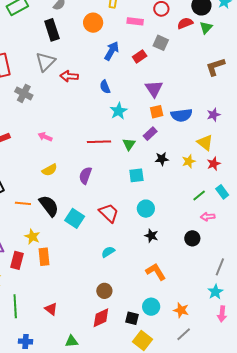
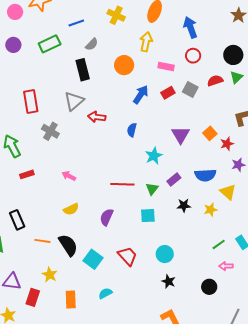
red semicircle: (185, 23) -> (215, 81), moved
red rectangle: (140, 56) -> (168, 93), moved
blue semicircle: (105, 87) -> (132, 130), turned 32
cyan star: (119, 111) -> (154, 156), moved
orange square: (157, 112) -> (210, 133), moved, turned -32
blue semicircle: (181, 115) -> (205, 175), moved
red star: (214, 164) -> (227, 144), moved
cyan square: (136, 175) -> (148, 216), moved
cyan semicircle: (108, 252) -> (105, 293), moved
orange rectangle: (44, 257) -> (71, 299), moved

